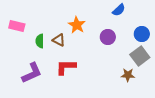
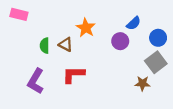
blue semicircle: (119, 10) -> (134, 23), moved
pink rectangle: (17, 26) -> (19, 14), moved
purple L-shape: (32, 73) -> (36, 81), turned 145

